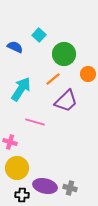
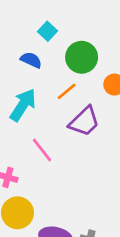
blue semicircle: (15, 47) -> (31, 60), moved
pink line: (35, 122) -> (42, 150), turned 36

